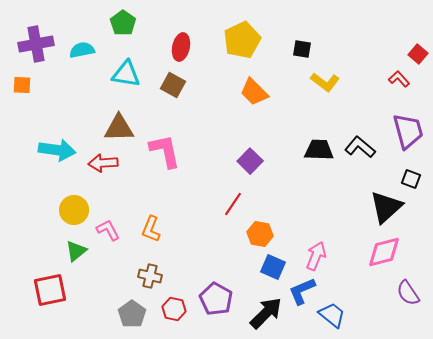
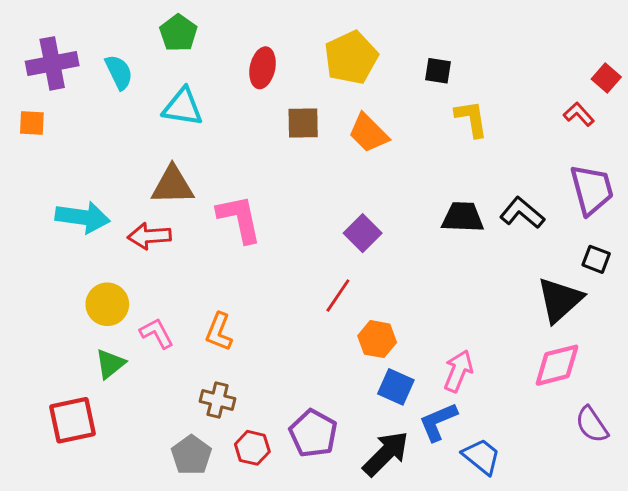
cyan semicircle: (82, 50) -> (119, 72), turned 75
yellow L-shape: (325, 82) -> (471, 119), turned -136
brown square: (173, 85) -> (303, 123), moved, turned -30

